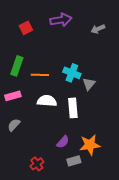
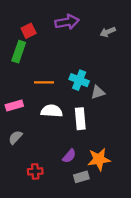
green rectangle: (17, 66) -> (19, 52), moved
gray triangle: (89, 84) -> (98, 92), turned 32
red cross: (37, 164) -> (35, 171), moved, turned 32

